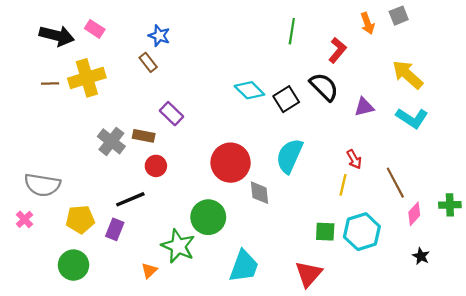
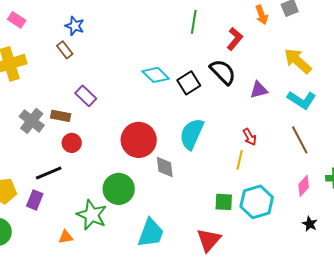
brown line: (395, 183) -> (300, 140), moved
orange triangle: (149, 271) -> (66, 237), turned 35

